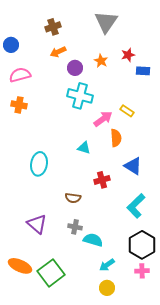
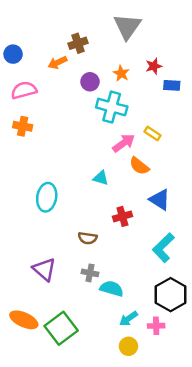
brown cross: (53, 27) -> (78, 43), moved
orange arrow: (58, 52) -> (58, 63), moved
cyan cross: (80, 96) -> (112, 107), moved
orange semicircle: (116, 138) -> (139, 166), turned 132
pink cross: (142, 271) -> (156, 326), moved

